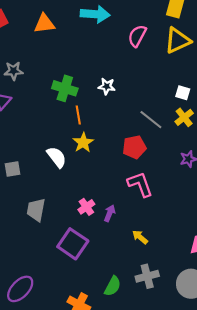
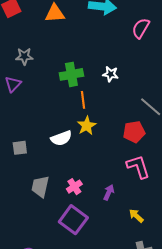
green cross: (65, 88) -> (71, 74), turned -30
white semicircle: (57, 157) -> (61, 138), turned 105
pink cross: (86, 207) -> (74, 187), moved

